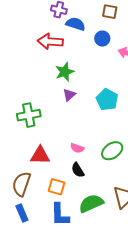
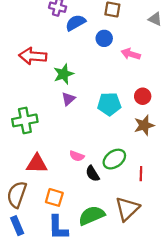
blue semicircle: (76, 24) -> (76, 23), turned -48
red arrow: (50, 42) -> (33, 56), moved
cyan pentagon: (107, 100) -> (109, 104), turned -30
black semicircle: (78, 170) -> (93, 174), moved

